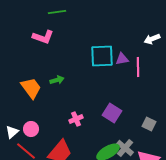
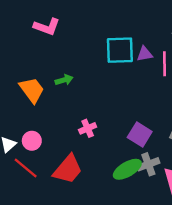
purple square: (112, 113) -> (140, 135), moved
gray cross: (125, 148) -> (148, 164), turned 30

